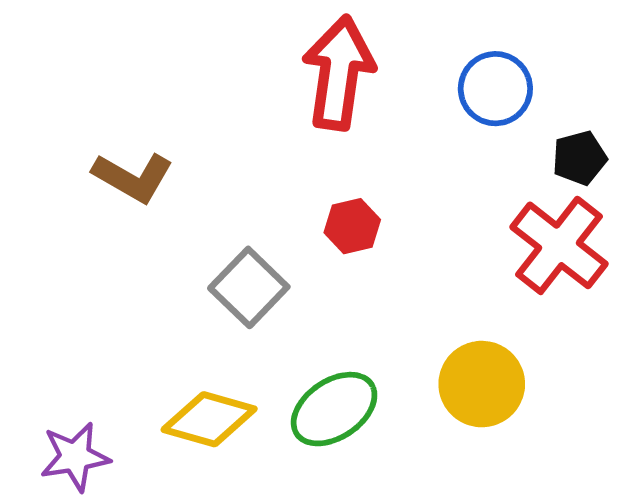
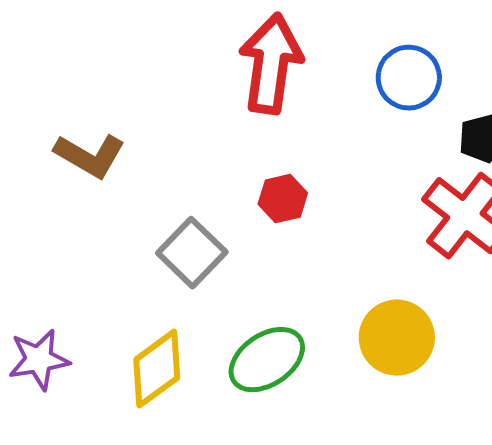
yellow diamond: (209, 419) -> (157, 369), turned -52
purple star: (75, 457) -> (39, 360), moved

